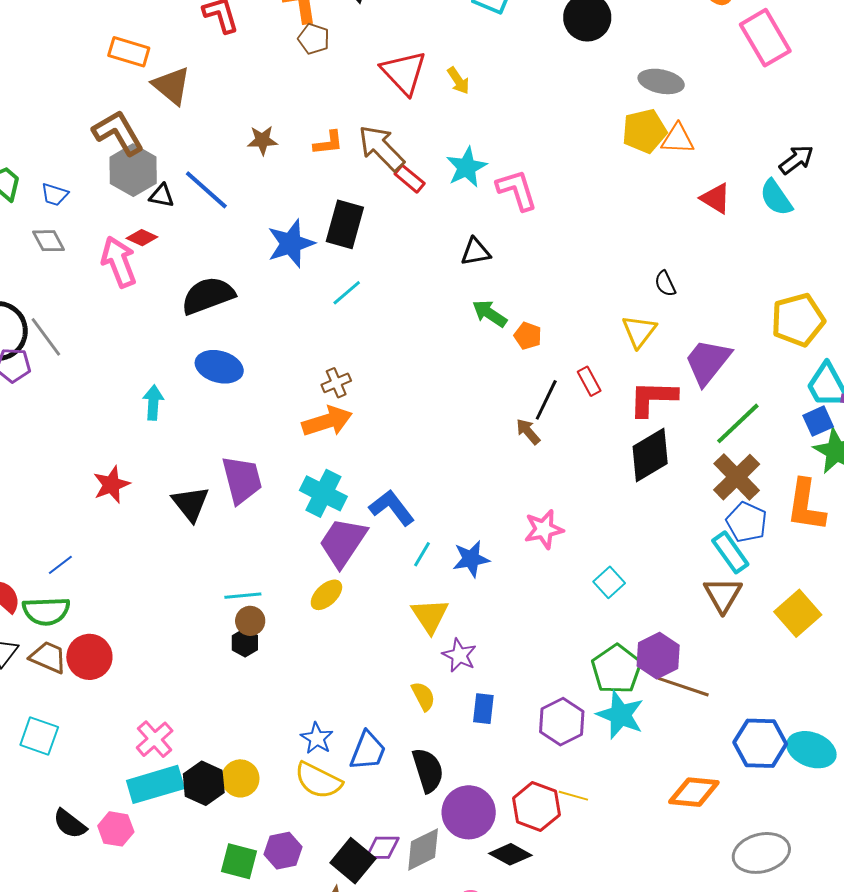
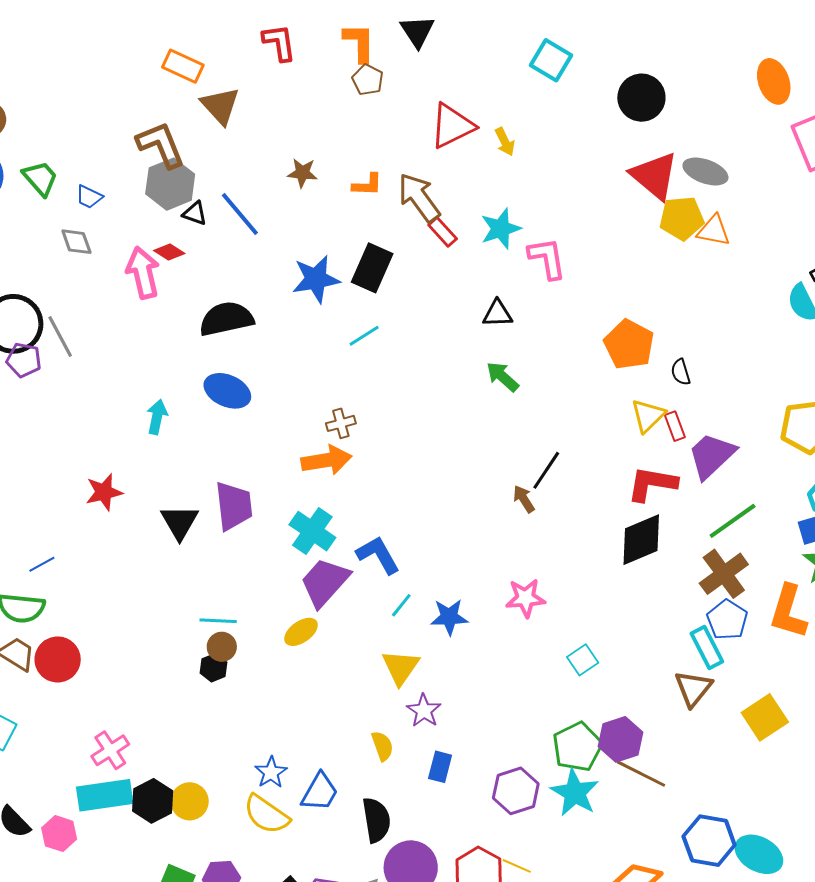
red triangle: (404, 73) -> (452, 126), turned 39
red triangle: (716, 198) -> (654, 176), moved, size x1.6
orange pentagon: (528, 336) -> (629, 344), moved, size x1.8
red rectangle: (589, 381) -> (675, 426), moved

